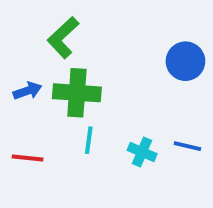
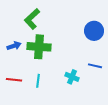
cyan line: (89, 140) -> (38, 81), moved
blue line: (187, 146) -> (95, 66), moved

